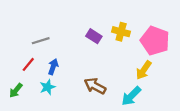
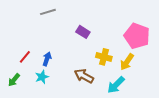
yellow cross: (121, 32) -> (104, 57), moved
gray line: (41, 41) -> (48, 12), moved

